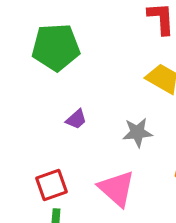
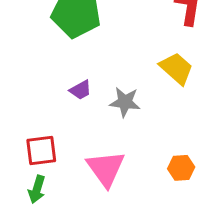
gray star: (137, 132) -> (125, 102), moved

